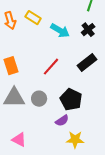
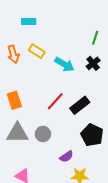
black rectangle: (87, 63) -> (80, 105), moved
black pentagon: (71, 100) -> (92, 135), moved

